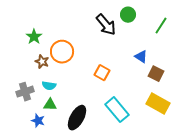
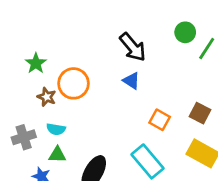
green circle: (128, 15) -> (185, 32), moved
blue triangle: (141, 57) -> (131, 81), moved
orange square: (102, 73) -> (160, 120), moved

